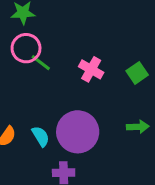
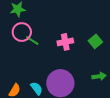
pink cross: (91, 69) -> (65, 42), turned -35

